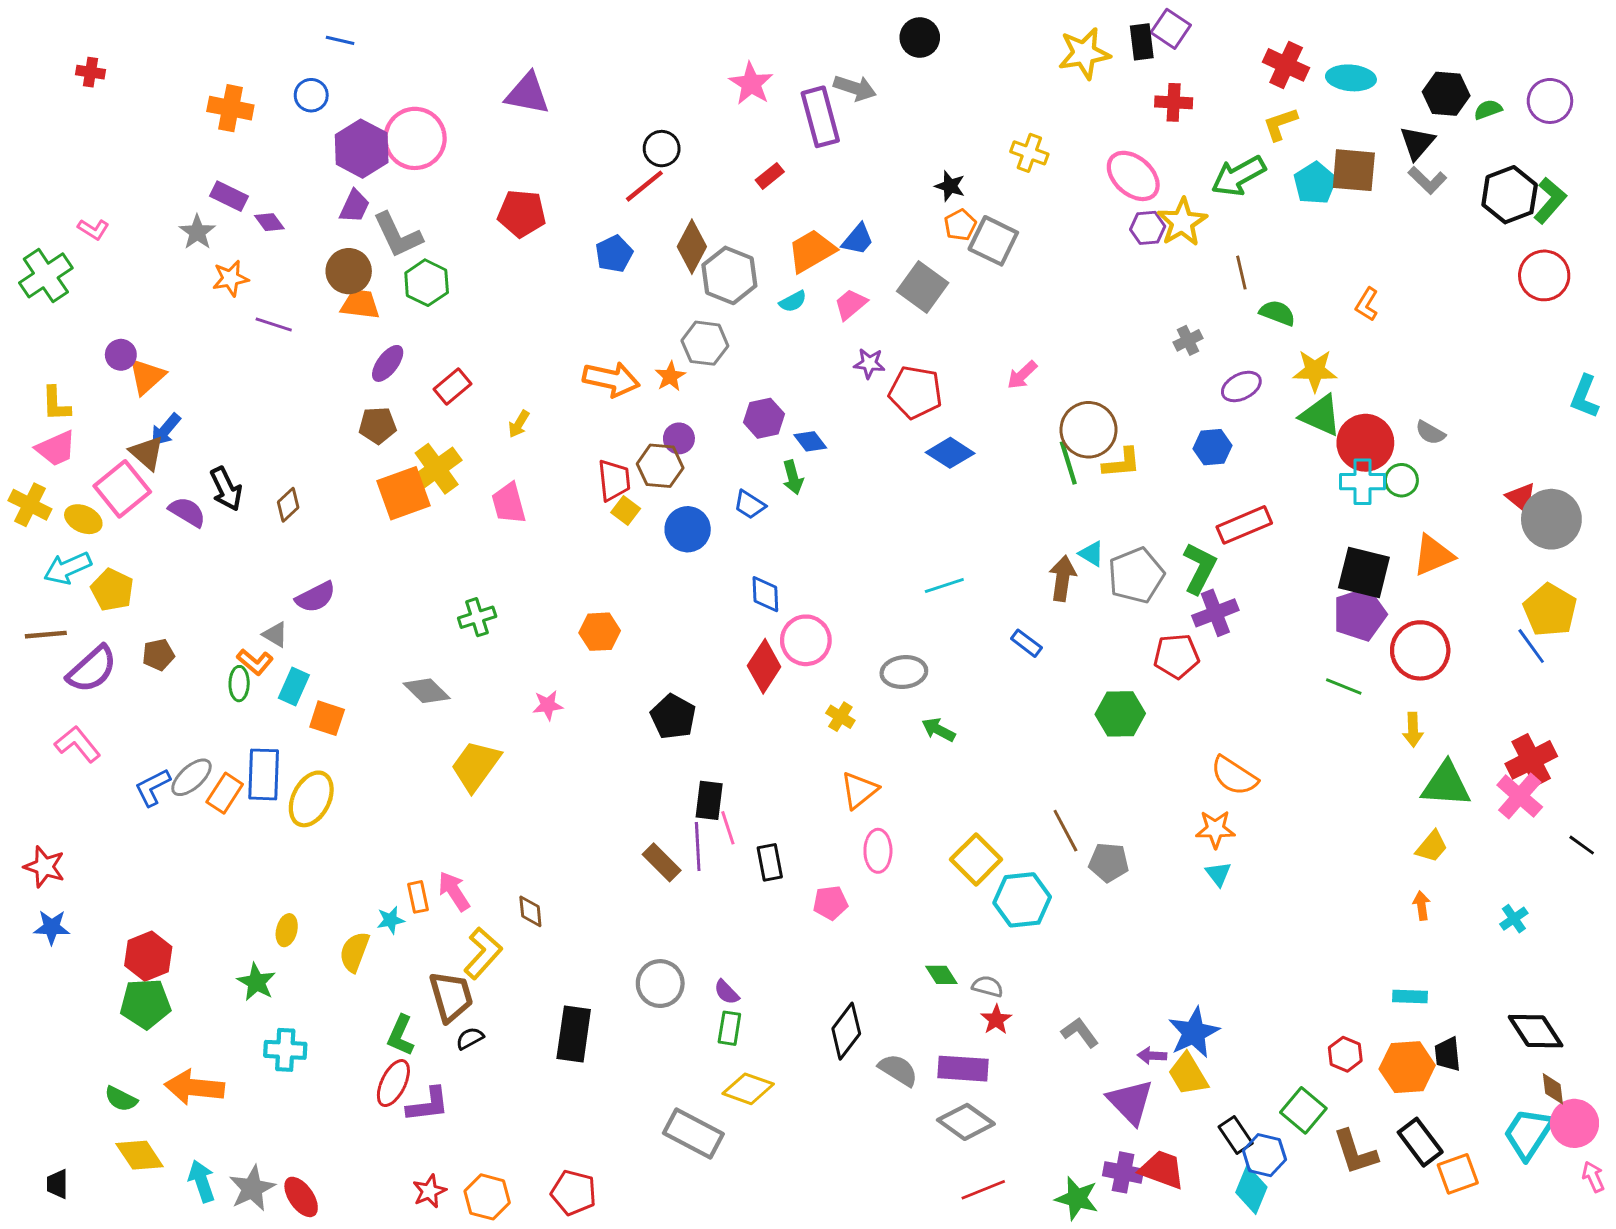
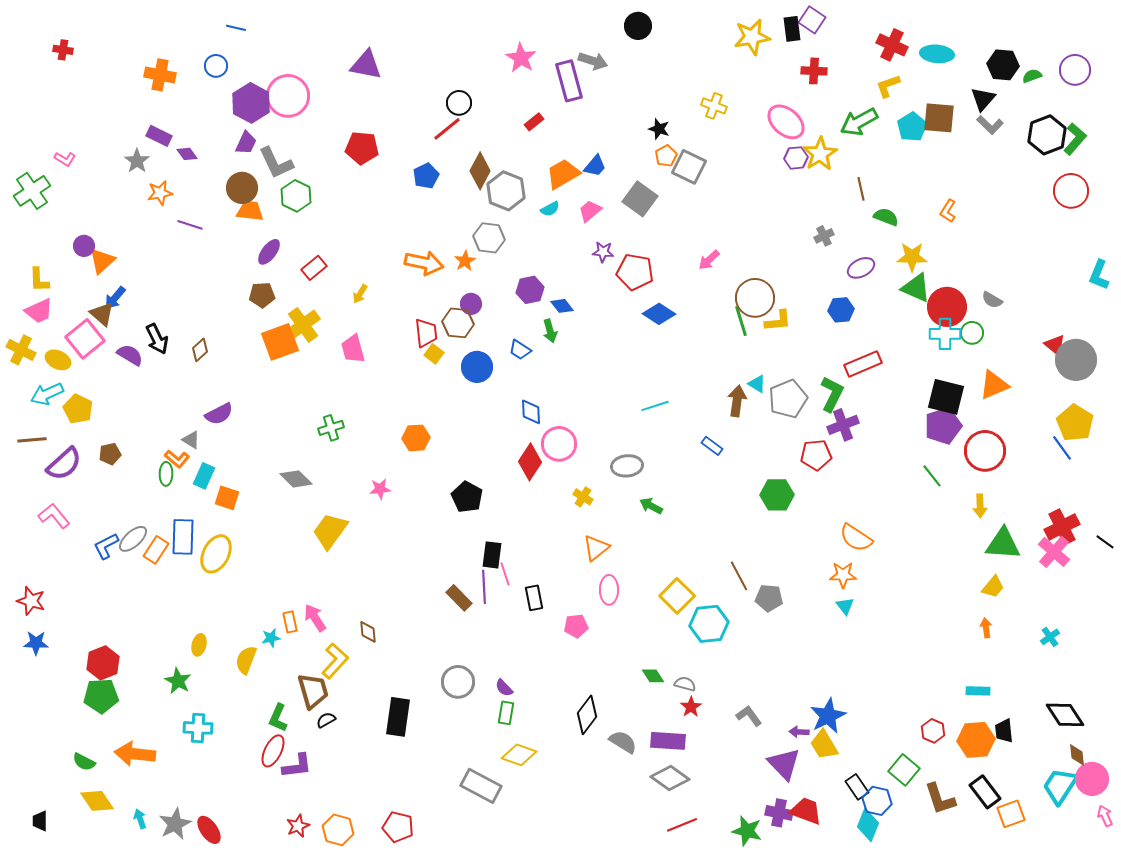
green line: (1344, 686) -> (932, 476), turned 30
black line: (1582, 845) -> (1105, 542), moved
cyan arrow: (202, 1181) -> (140, 819), size x0.7

